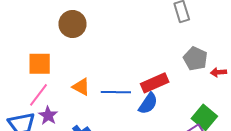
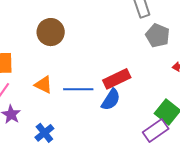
brown circle: (73, 24) -> (51, 32), moved
gray pentagon: (195, 59) -> (158, 36), moved

